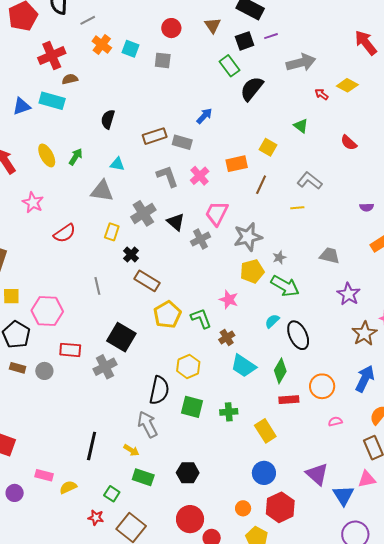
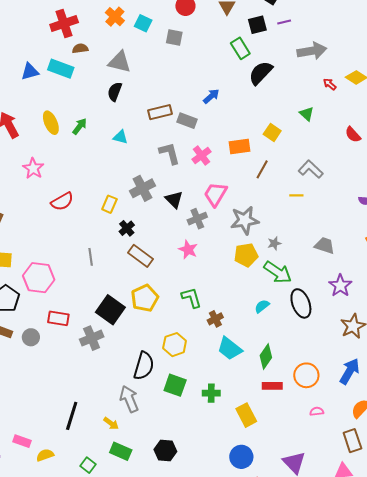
gray triangle: (102, 191) -> (120, 62), moved
pink star: (229, 300) -> (188, 250), moved
yellow pentagon: (167, 315) -> (145, 298), moved
black ellipse: (298, 335) -> (301, 303), moved

